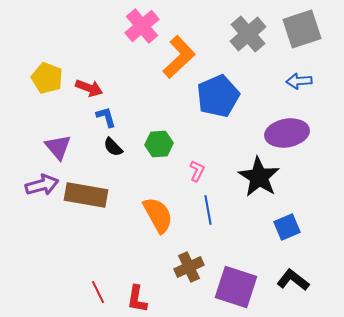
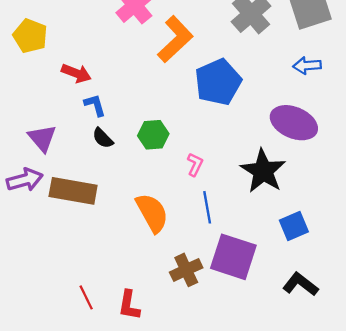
yellow pentagon: (47, 78) -> (30, 36), moved
purple ellipse: (287, 133) -> (294, 123), turned 33
purple square: (236, 287) -> (233, 257), moved

